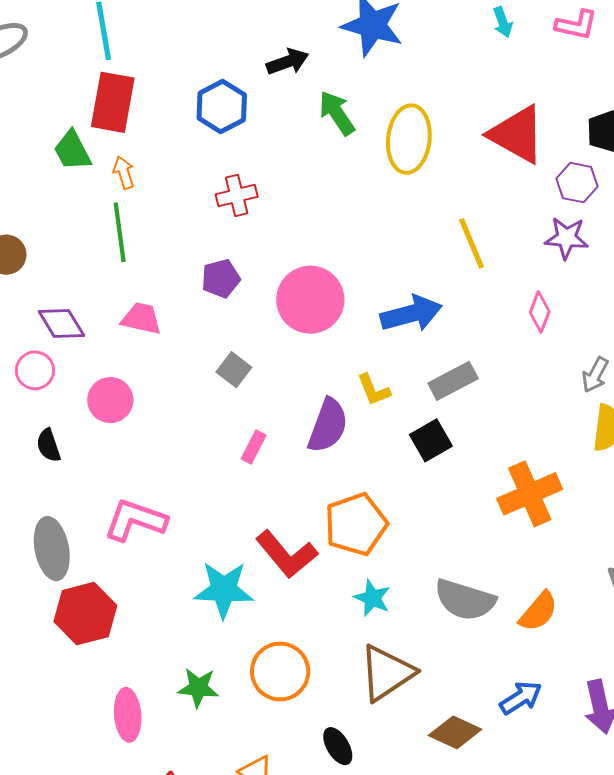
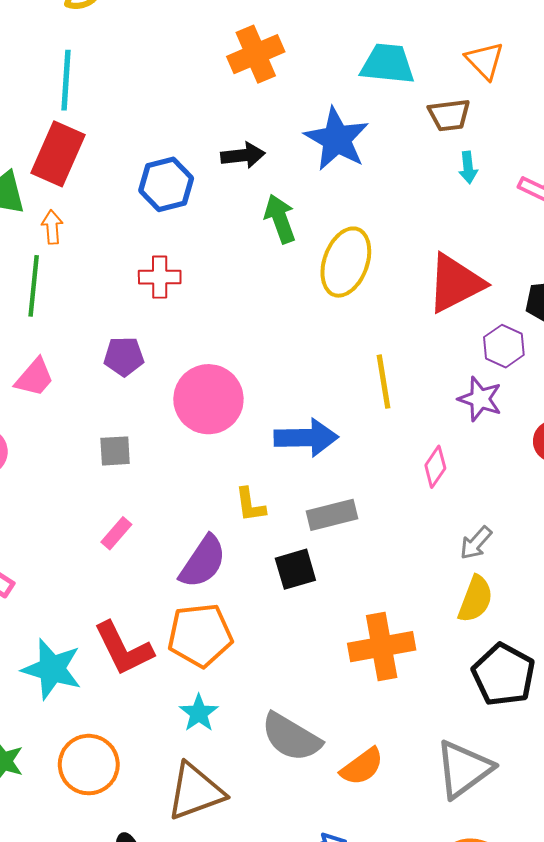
red triangle: (517, 134) -> (455, 283), turned 50
pink trapezoid: (141, 319) -> (35, 377), turned 105
gray square: (234, 370) -> (115, 451), turned 36
purple semicircle: (328, 426) -> (203, 562), moved

